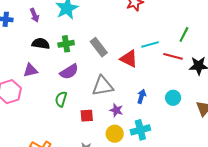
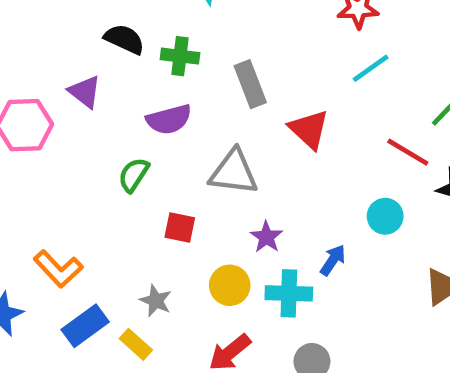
cyan line: (150, 45) -> (371, 68), moved, turned -36
purple triangle: (31, 70) -> (85, 92), turned 35
blue arrow: (142, 96) -> (333, 260), moved
cyan circle: (173, 98) -> (385, 216), moved
purple star: (116, 110) -> (266, 237), moved

